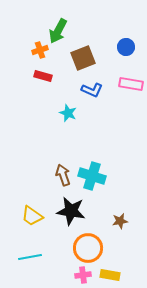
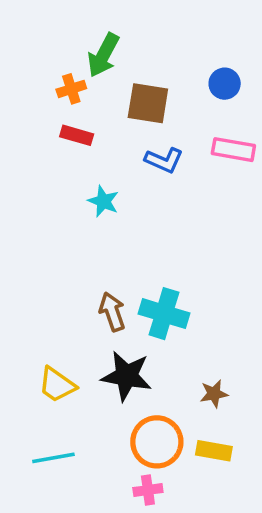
brown square: (83, 58) -> (148, 103), turned 30
cyan star: (68, 113) -> (103, 201), moved
yellow rectangle: (110, 275) -> (214, 451), moved

